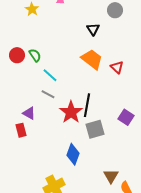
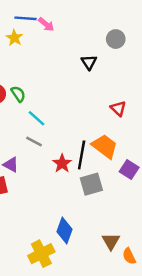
orange trapezoid: (92, 59) -> (105, 146), moved
red star: (71, 112) -> (62, 163), size x0.7
blue diamond: (73, 154) -> (65, 230), moved

